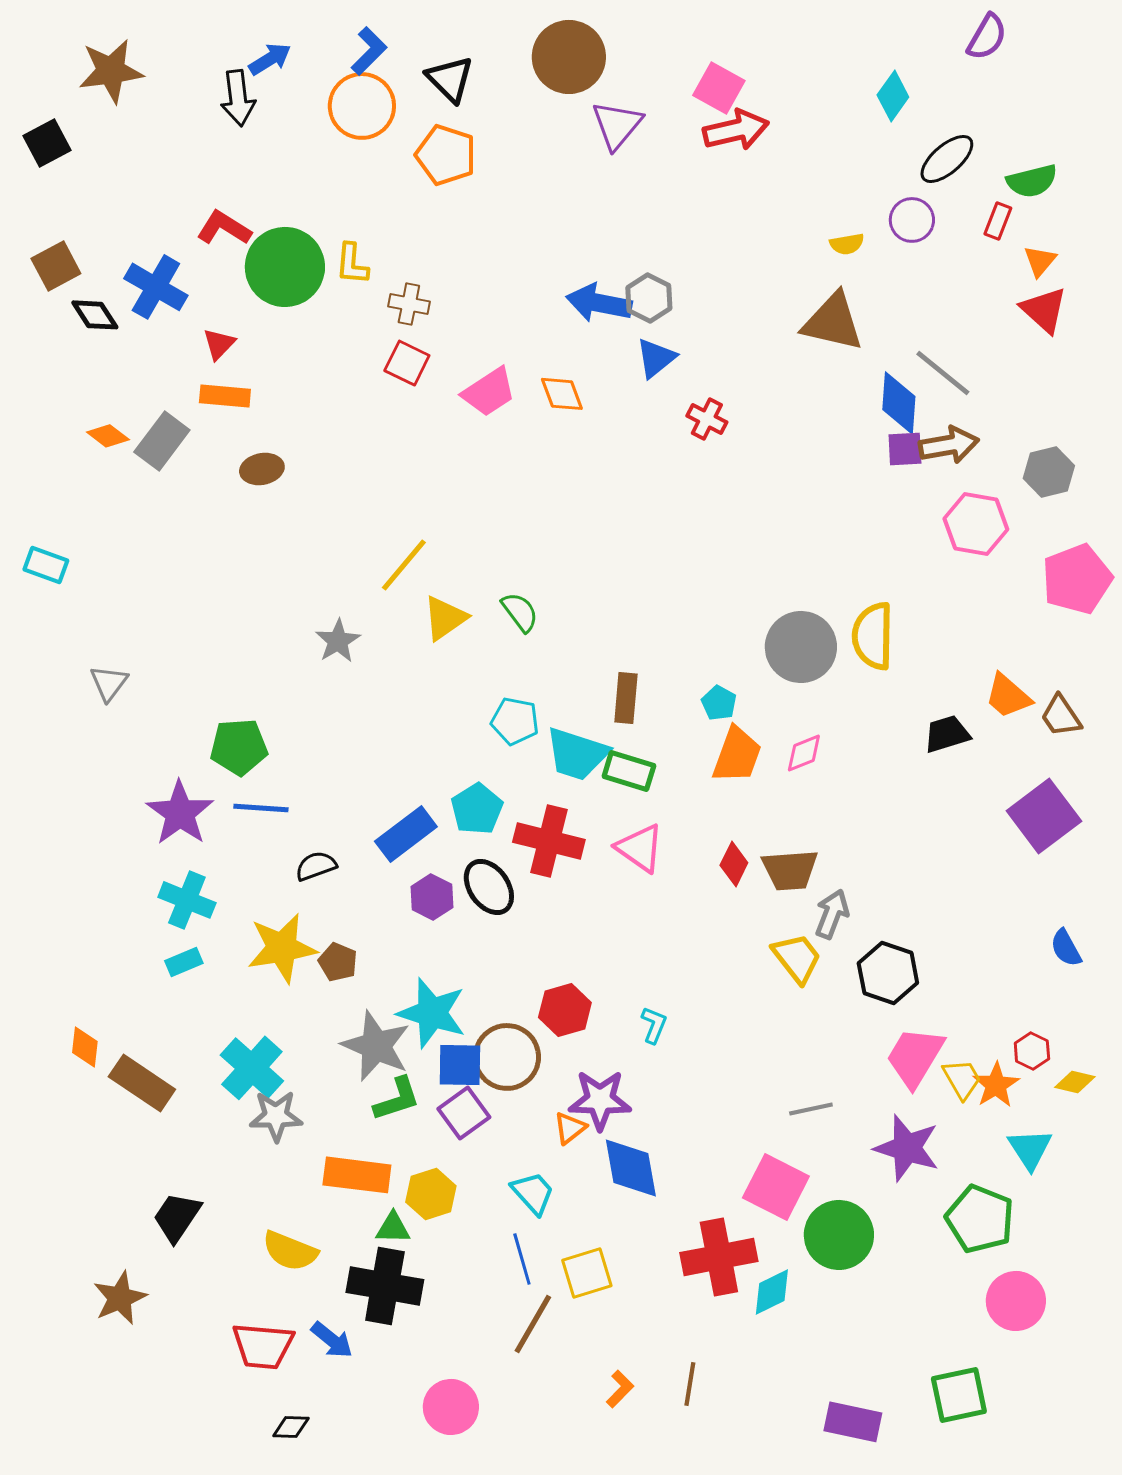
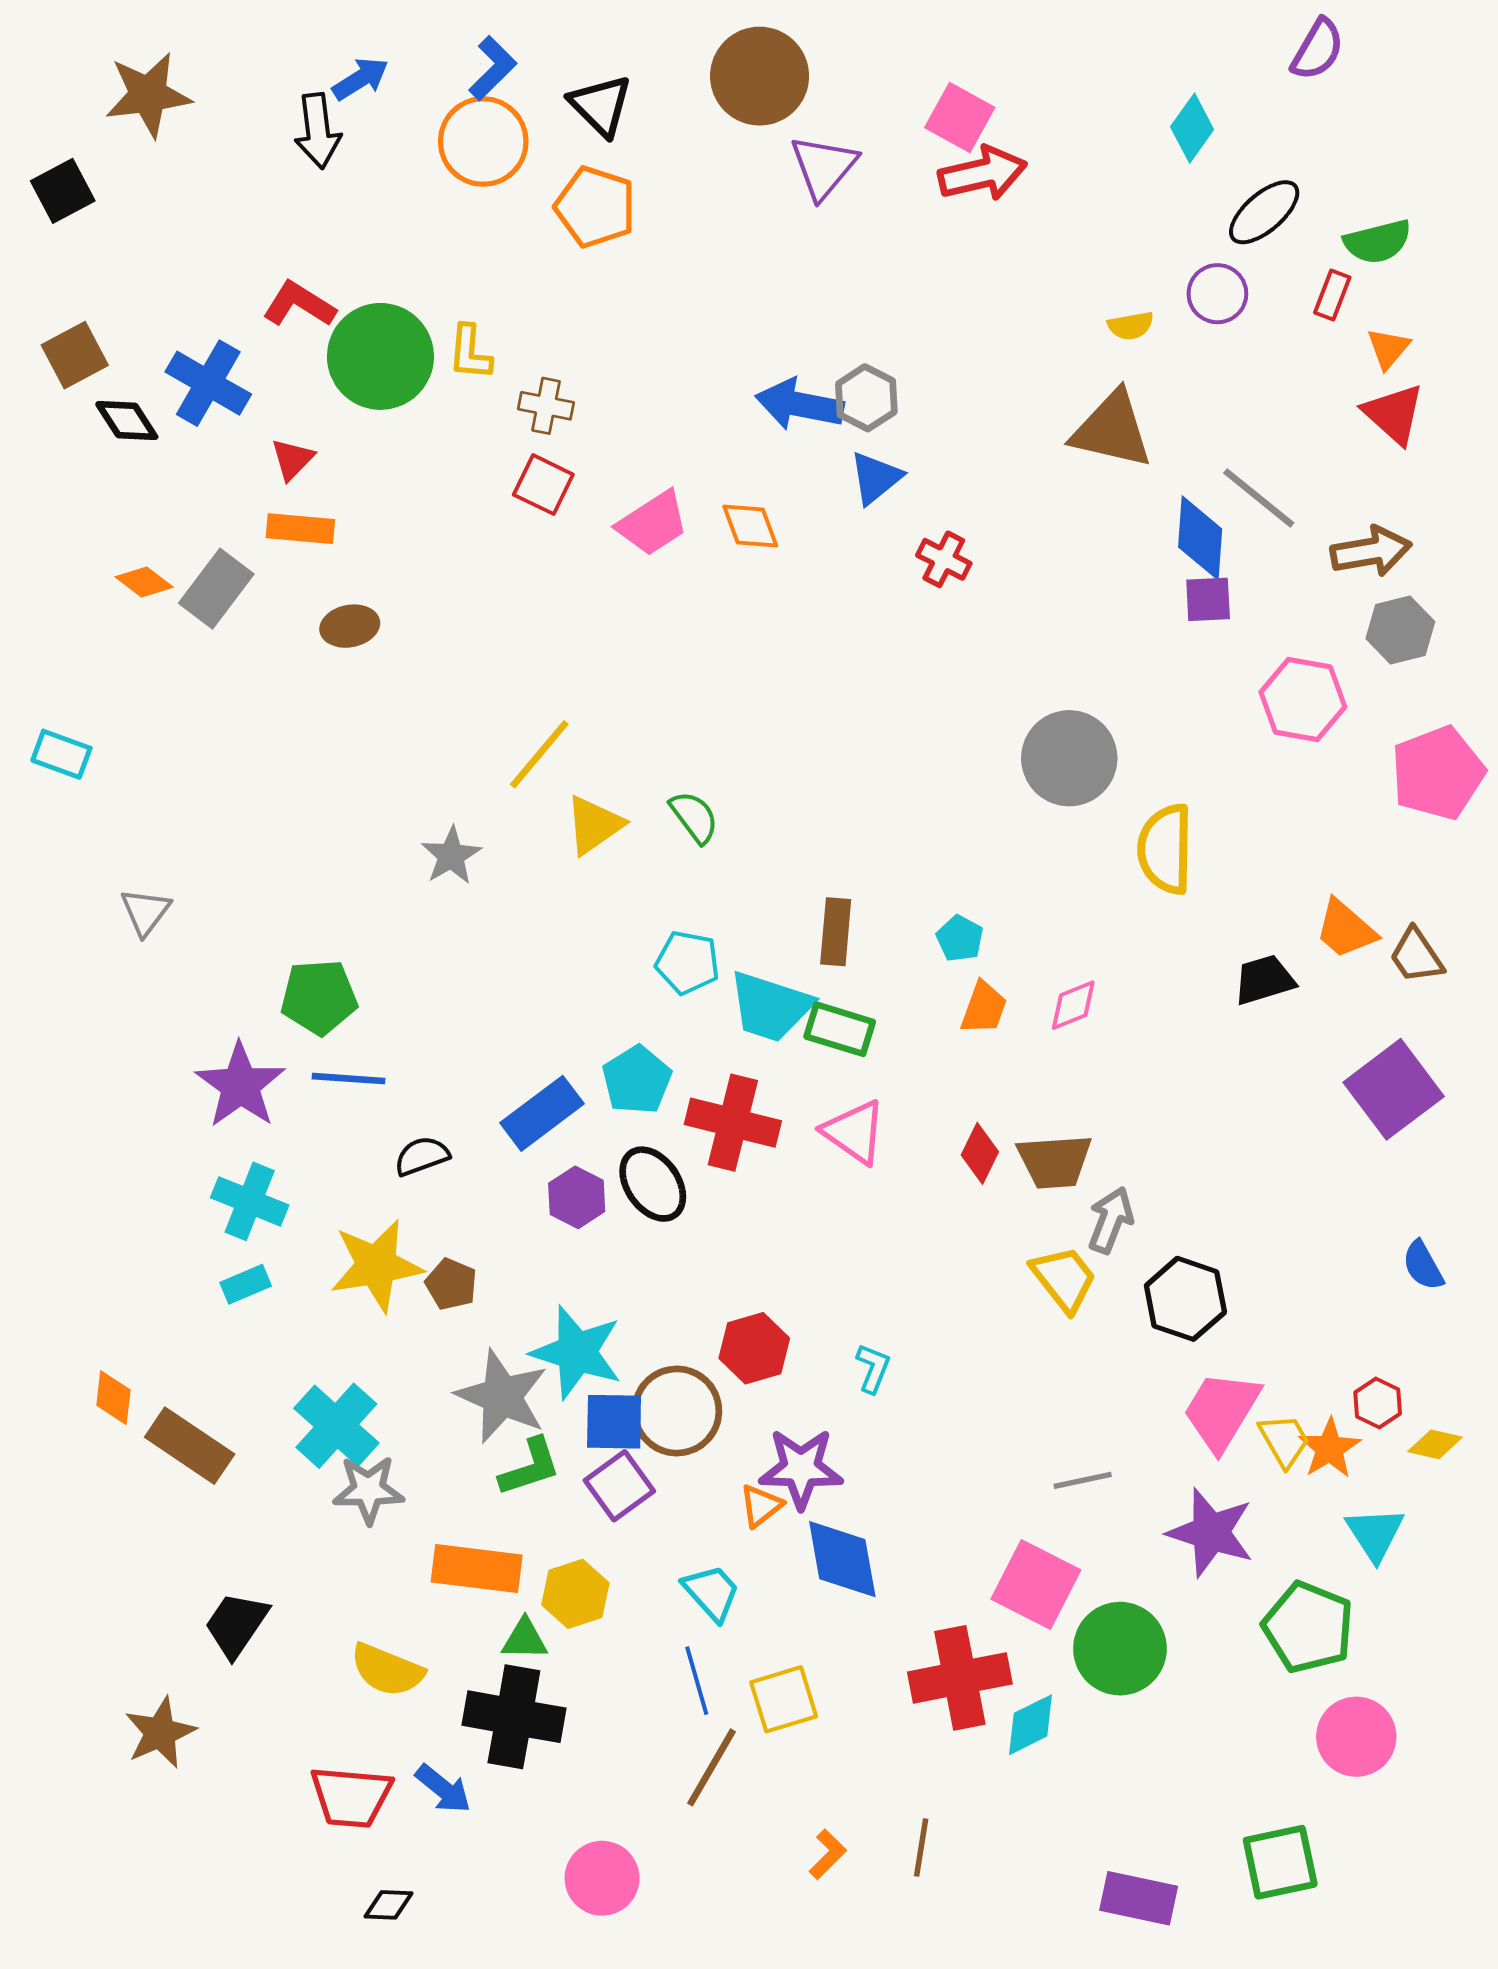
brown arrow: (949, 445) -> (1371, 551), moved
gray circle: (801, 647) -> (1069, 758), moved
orange trapezoid: (737, 755) -> (984, 1008), size x0.7

